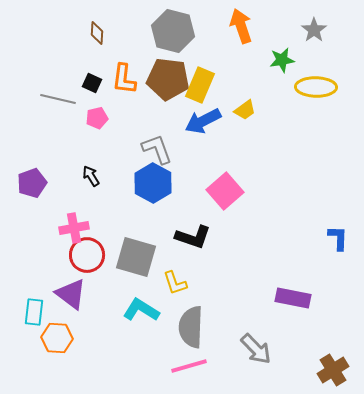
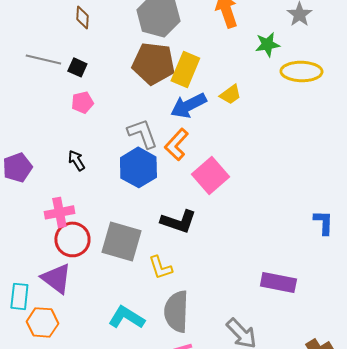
orange L-shape: (124, 79) -> (176, 144), moved, turned 36
gray line: (58, 99) -> (43, 59), moved
cyan L-shape: (141, 310) -> (126, 317), moved

